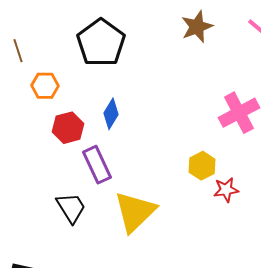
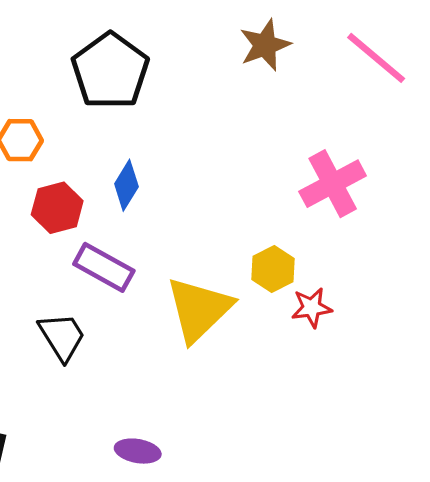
purple rectangle: (97, 165) -> (104, 267), turned -36
yellow triangle: (135, 212) -> (199, 309), moved

